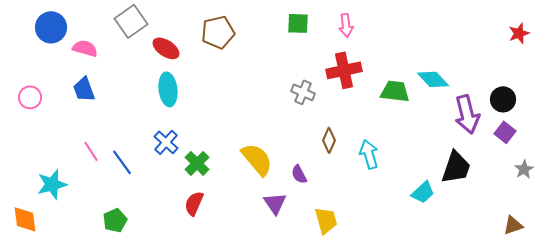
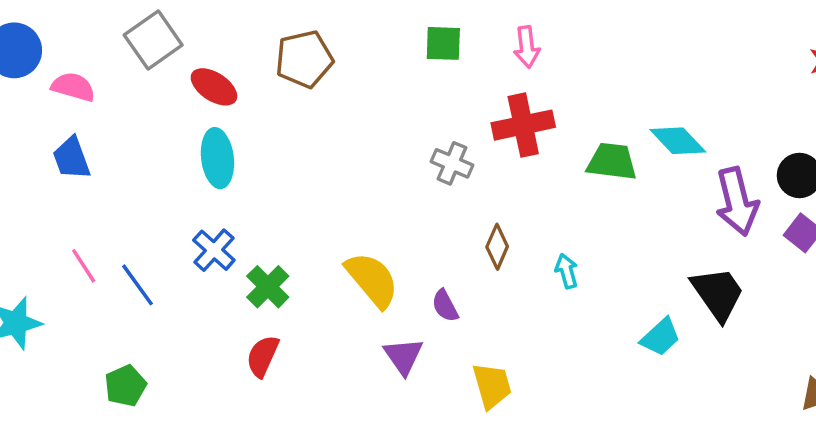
cyan arrow: (369, 154) -> (567, 271), size x0.7
black trapezoid: (456, 167) -> (718, 294), turned -54

